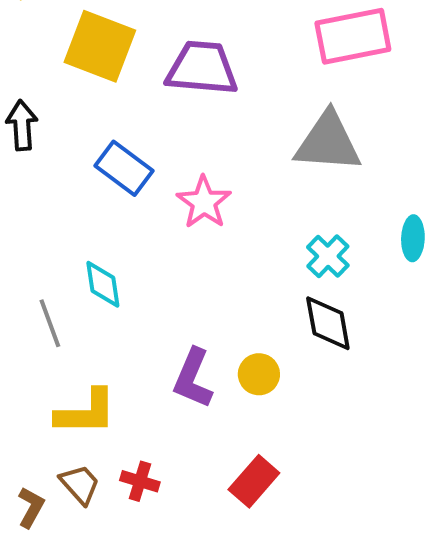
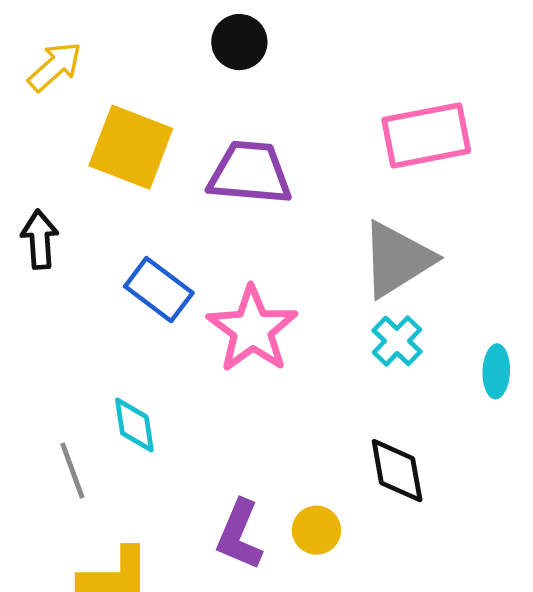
gray triangle: (328, 142) -> (397, 259), turned -36
pink star: (204, 202) -> (252, 329), size x1.4
cyan cross: (328, 256) -> (397, 341), moved

